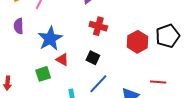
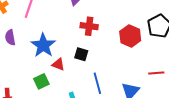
black square: (93, 58) -> (81, 54), moved
blue line: (98, 84) -> (97, 83), turned -50

